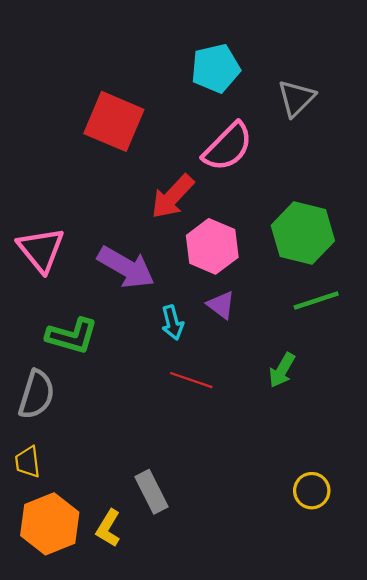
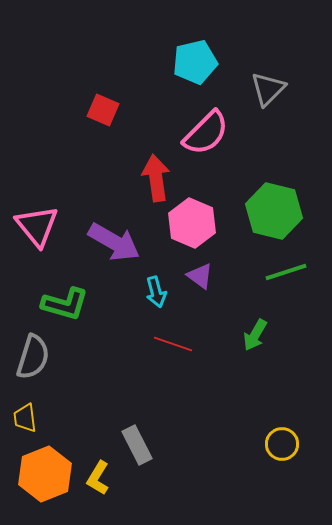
red square: (114, 121) -> (103, 110), size x0.6
red arrow: (172, 197) -> (156, 178), turned 129

